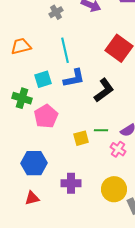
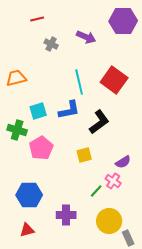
gray cross: (56, 12) -> (51, 44), turned -32
cyan line: (65, 50) -> (79, 82), moved
green line: (101, 130) -> (96, 191), moved, turned -48
yellow square: (81, 138) -> (84, 155), moved

